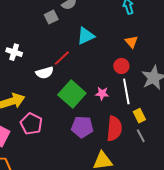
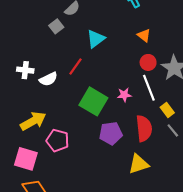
red circle: (121, 66) -> (148, 62), moved
white semicircle: (45, 73) -> (48, 79), moved

